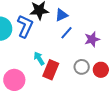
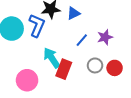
blue line: (67, 33) -> (82, 40), moved
cyan arrow: (39, 58) -> (52, 58), size x1.5

